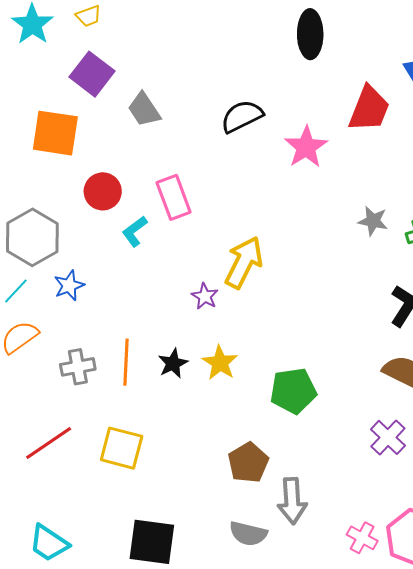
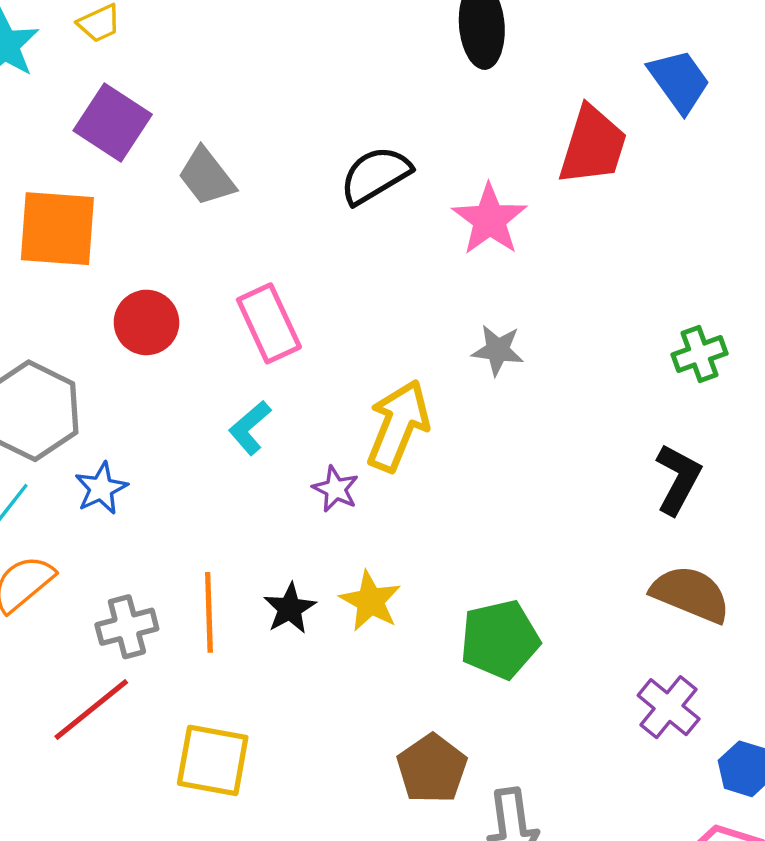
gray star: (373, 221) -> (498, 350), moved
cyan L-shape: (135, 231) -> (250, 428), moved
red line: (49, 443) -> (91, 709), moved

